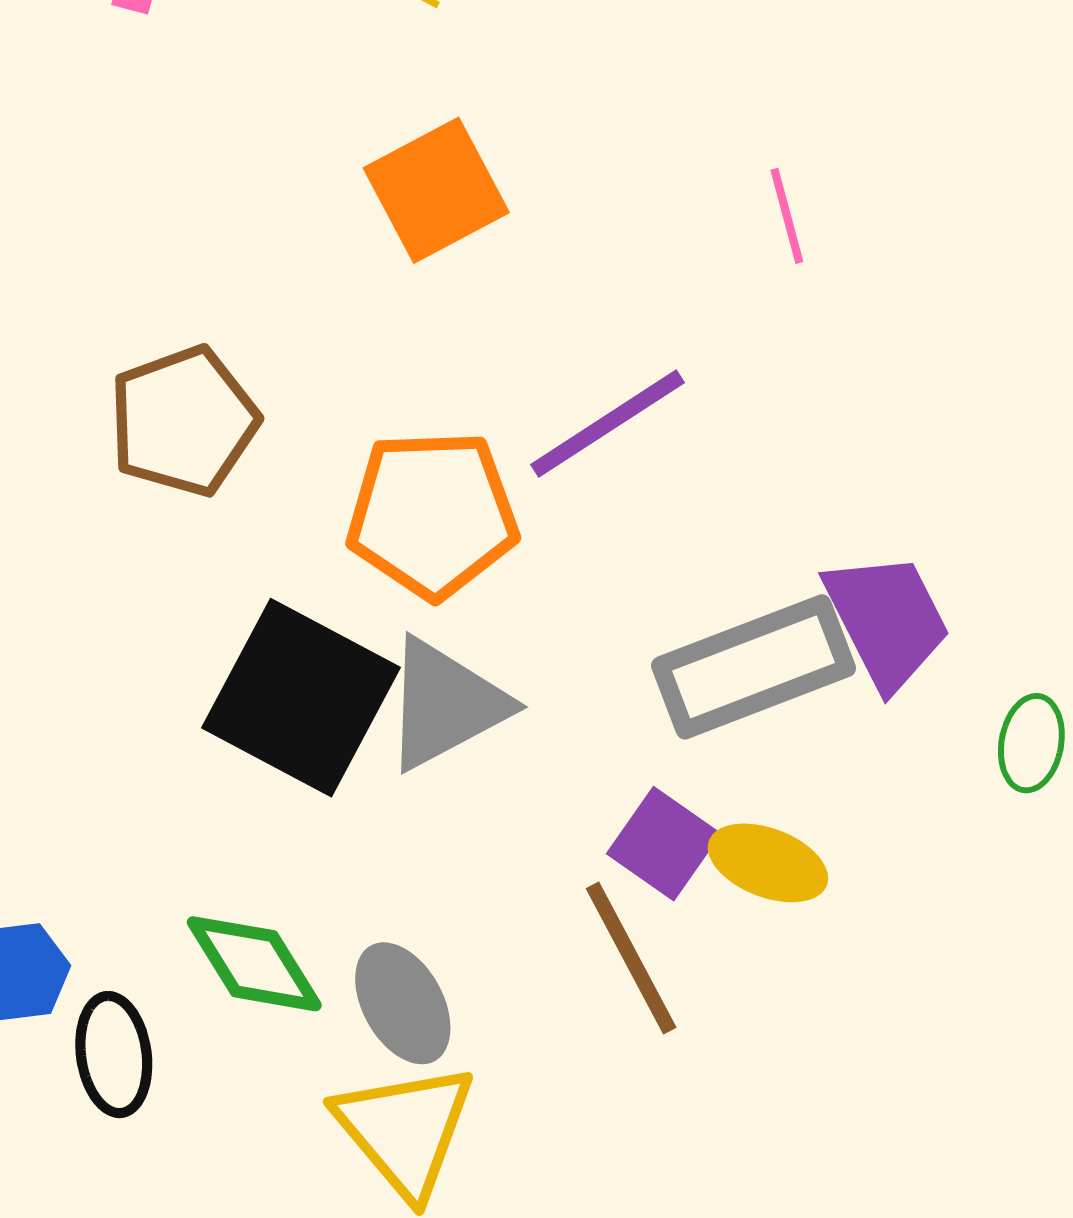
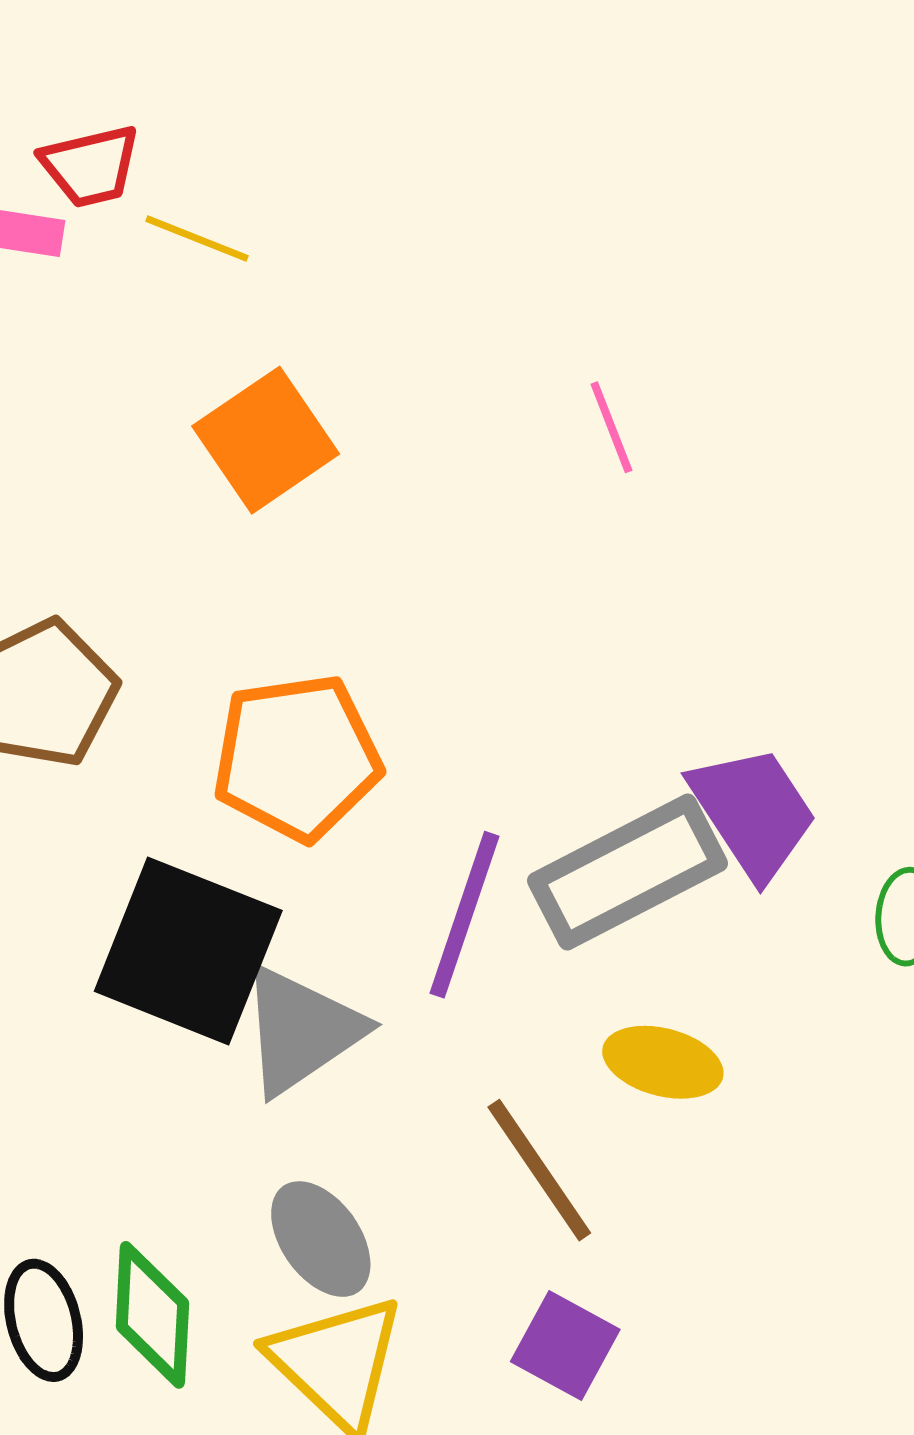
purple line: (608, 424) -> (464, 915), moved, turned -32
gray triangle: (445, 704) -> (301, 1030), moved
purple square: (664, 844) -> (565, 1346), moved
green diamond: (254, 964) -> (152, 1315), moved, turned 41

